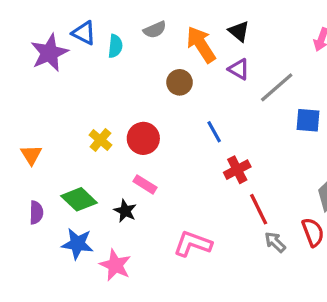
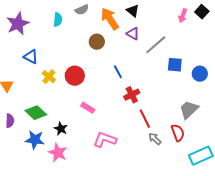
blue triangle: (84, 33) -> (31, 57), moved
pink rectangle: (145, 184) -> (88, 108), moved
black star: (125, 211) -> (61, 129), moved

